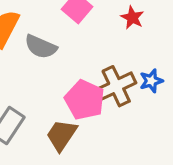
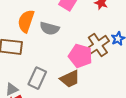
brown trapezoid: (62, 135) -> (70, 79), turned -140

